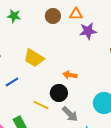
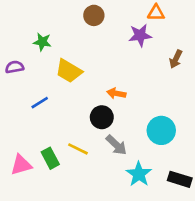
orange triangle: (76, 14) -> (156, 13), moved
green star: (14, 16) -> (42, 42), moved
yellow line: (41, 105) -> (78, 149), moved

